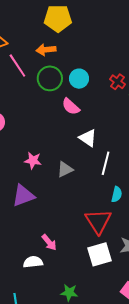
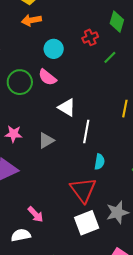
orange arrow: (46, 50) -> (31, 20), moved
green circle: (50, 78) -> (20, 82), moved
red cross: (118, 82) -> (90, 37), moved, turned 35

